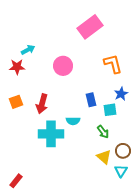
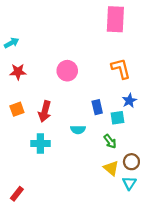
pink rectangle: (90, 27) -> (115, 19), moved, turned -50
cyan arrow: (28, 50) -> (12, 43), moved
cyan cross: (51, 134) -> (40, 144), moved, size x0.7

